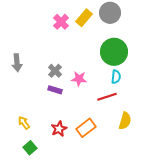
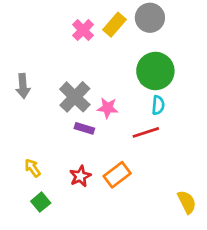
gray cross: (55, 71) -> (75, 97), size x1.6
purple rectangle: (55, 90) -> (84, 128), moved
yellow semicircle: (125, 121) -> (187, 202), moved, turned -42

